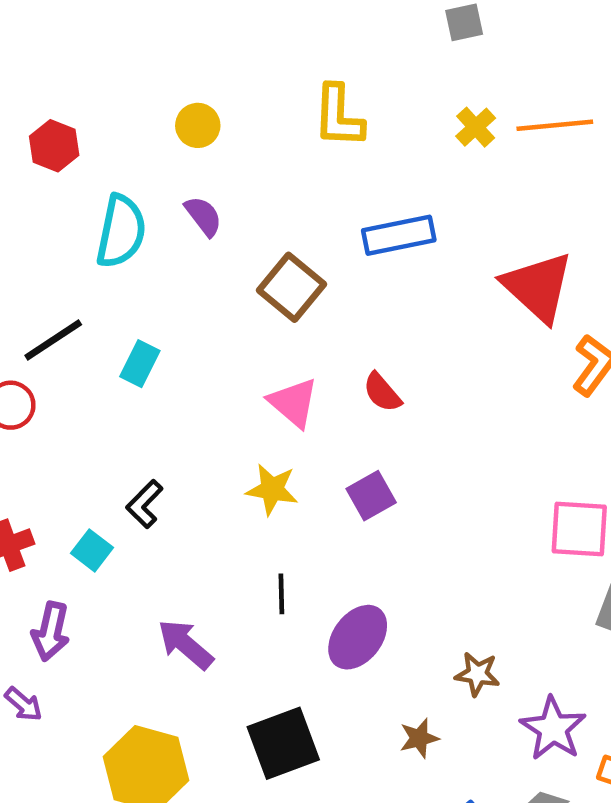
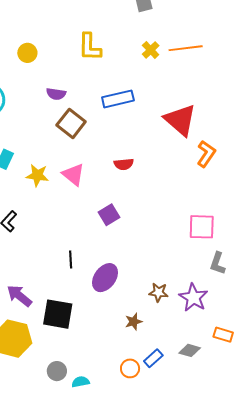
purple semicircle: (203, 216) -> (56, 94), moved, turned 138
red semicircle: (382, 392) -> (124, 164), moved, turned -54
yellow star: (272, 489) -> (37, 175), moved
purple arrow: (185, 644) -> (19, 296), moved
purple star: (553, 729) -> (193, 298), moved
black square: (283, 743) -> (58, 314), moved, turned 32

